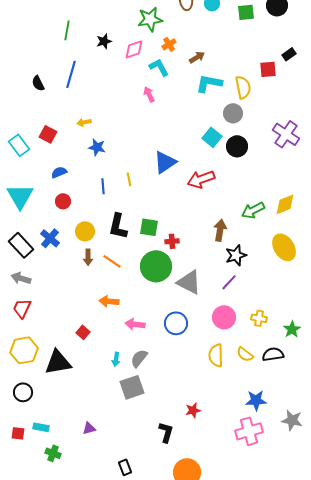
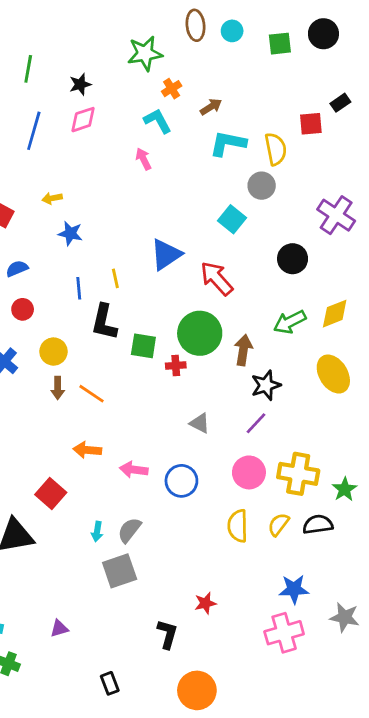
pink diamond: (134, 49) -> (83, 120), moved
black circle: (237, 146) -> (293, 259), moved
red arrow: (201, 179) -> (217, 278), turned 68
black L-shape: (118, 226) -> (104, 322), moved
green circle: (156, 266) -> (200, 333), moved
gray triangle: (189, 282) -> (200, 423), size x0.6
yellow cross: (259, 318) -> (298, 474), size x1.8
pink arrow: (135, 324) -> (134, 470), moved
red square: (83, 332) -> (51, 494), size x1.5
yellow semicircle: (245, 354) -> (278, 524), turned 90

